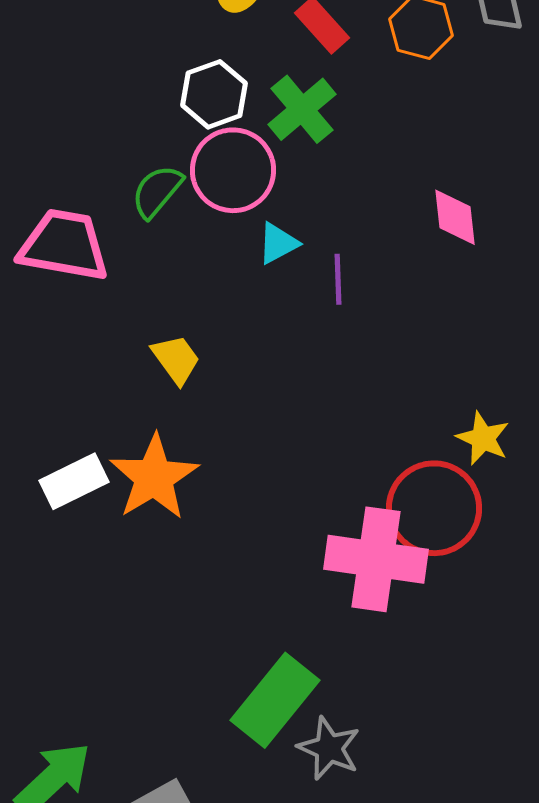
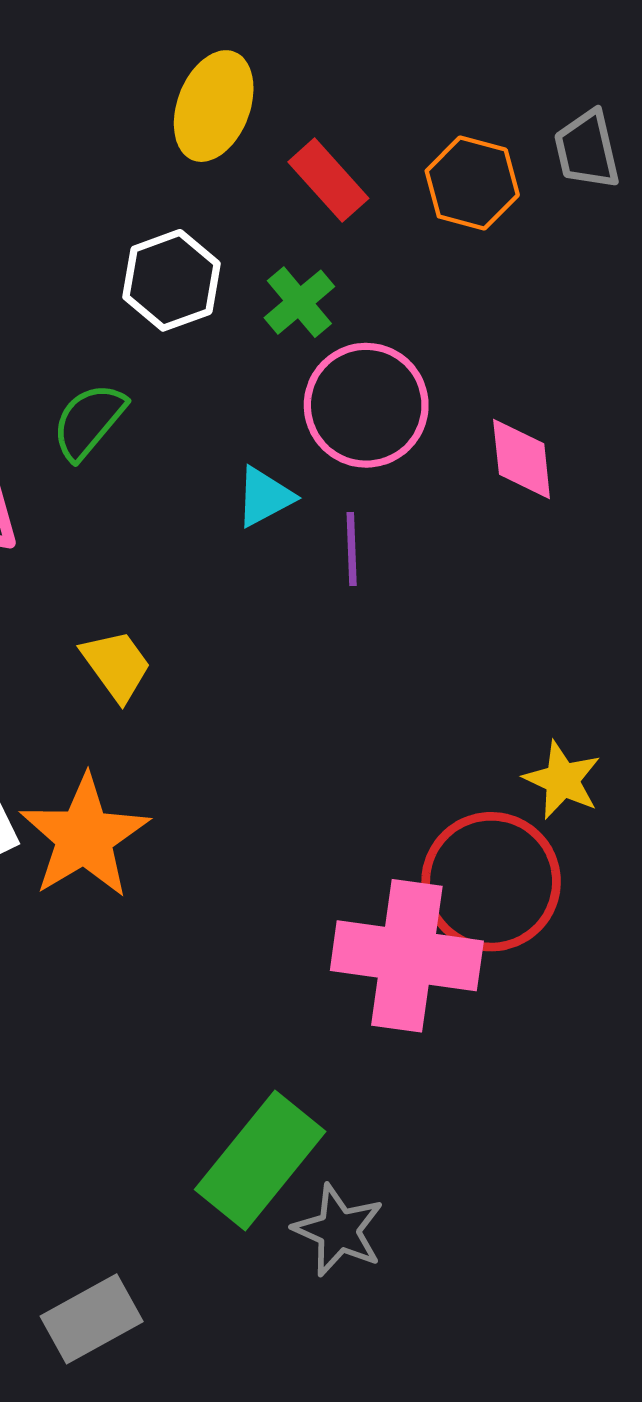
green cross: (302, 109) -> (299, 302), size x0.7
pink circle: (233, 170) -> (366, 405), moved

